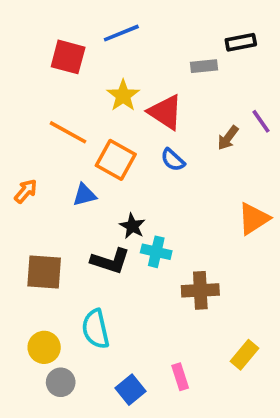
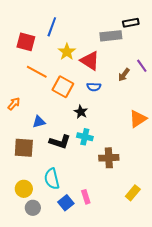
blue line: (121, 33) -> (52, 27), moved, turned -48
red square: (68, 57) -> (26, 42), moved
gray rectangle: (204, 66) -> (111, 36), size x1.5
blue semicircle: (173, 160) -> (94, 87), turned -40
blue triangle: (85, 195) -> (39, 122), moved
black star: (132, 226) -> (81, 112), moved
pink rectangle: (180, 377) -> (86, 197), moved
blue square: (130, 390) -> (66, 203), moved

